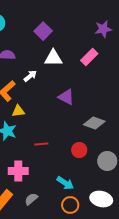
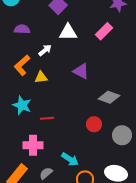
yellow triangle: (18, 111) -> (41, 77), moved
red line: (41, 144) -> (47, 118), moved
cyan arrow: (65, 183) -> (70, 159), moved

